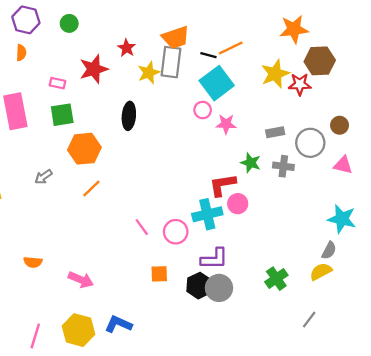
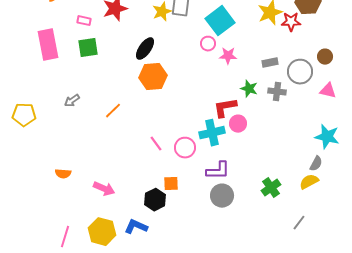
black ellipse: (129, 116) -> (145, 49), turned 30
orange hexagon: (84, 149) -> (153, 77), moved
black hexagon: (199, 286) -> (155, 200), moved

